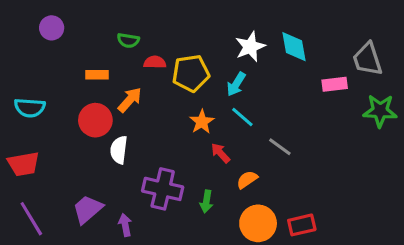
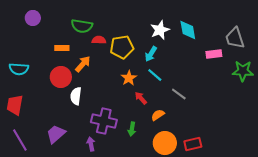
green semicircle: (128, 40) -> (82, 26), size x1.5
red trapezoid: (23, 164) -> (15, 105), turned 110
purple arrow: (125, 225) -> (91, 144), moved

